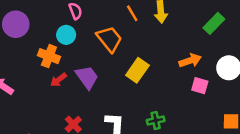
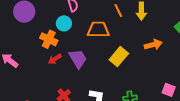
orange trapezoid: (109, 39) -> (98, 30), turned -55
orange arrow: (190, 61) -> (153, 45), moved
pink square: (200, 86) -> (169, 90), moved

